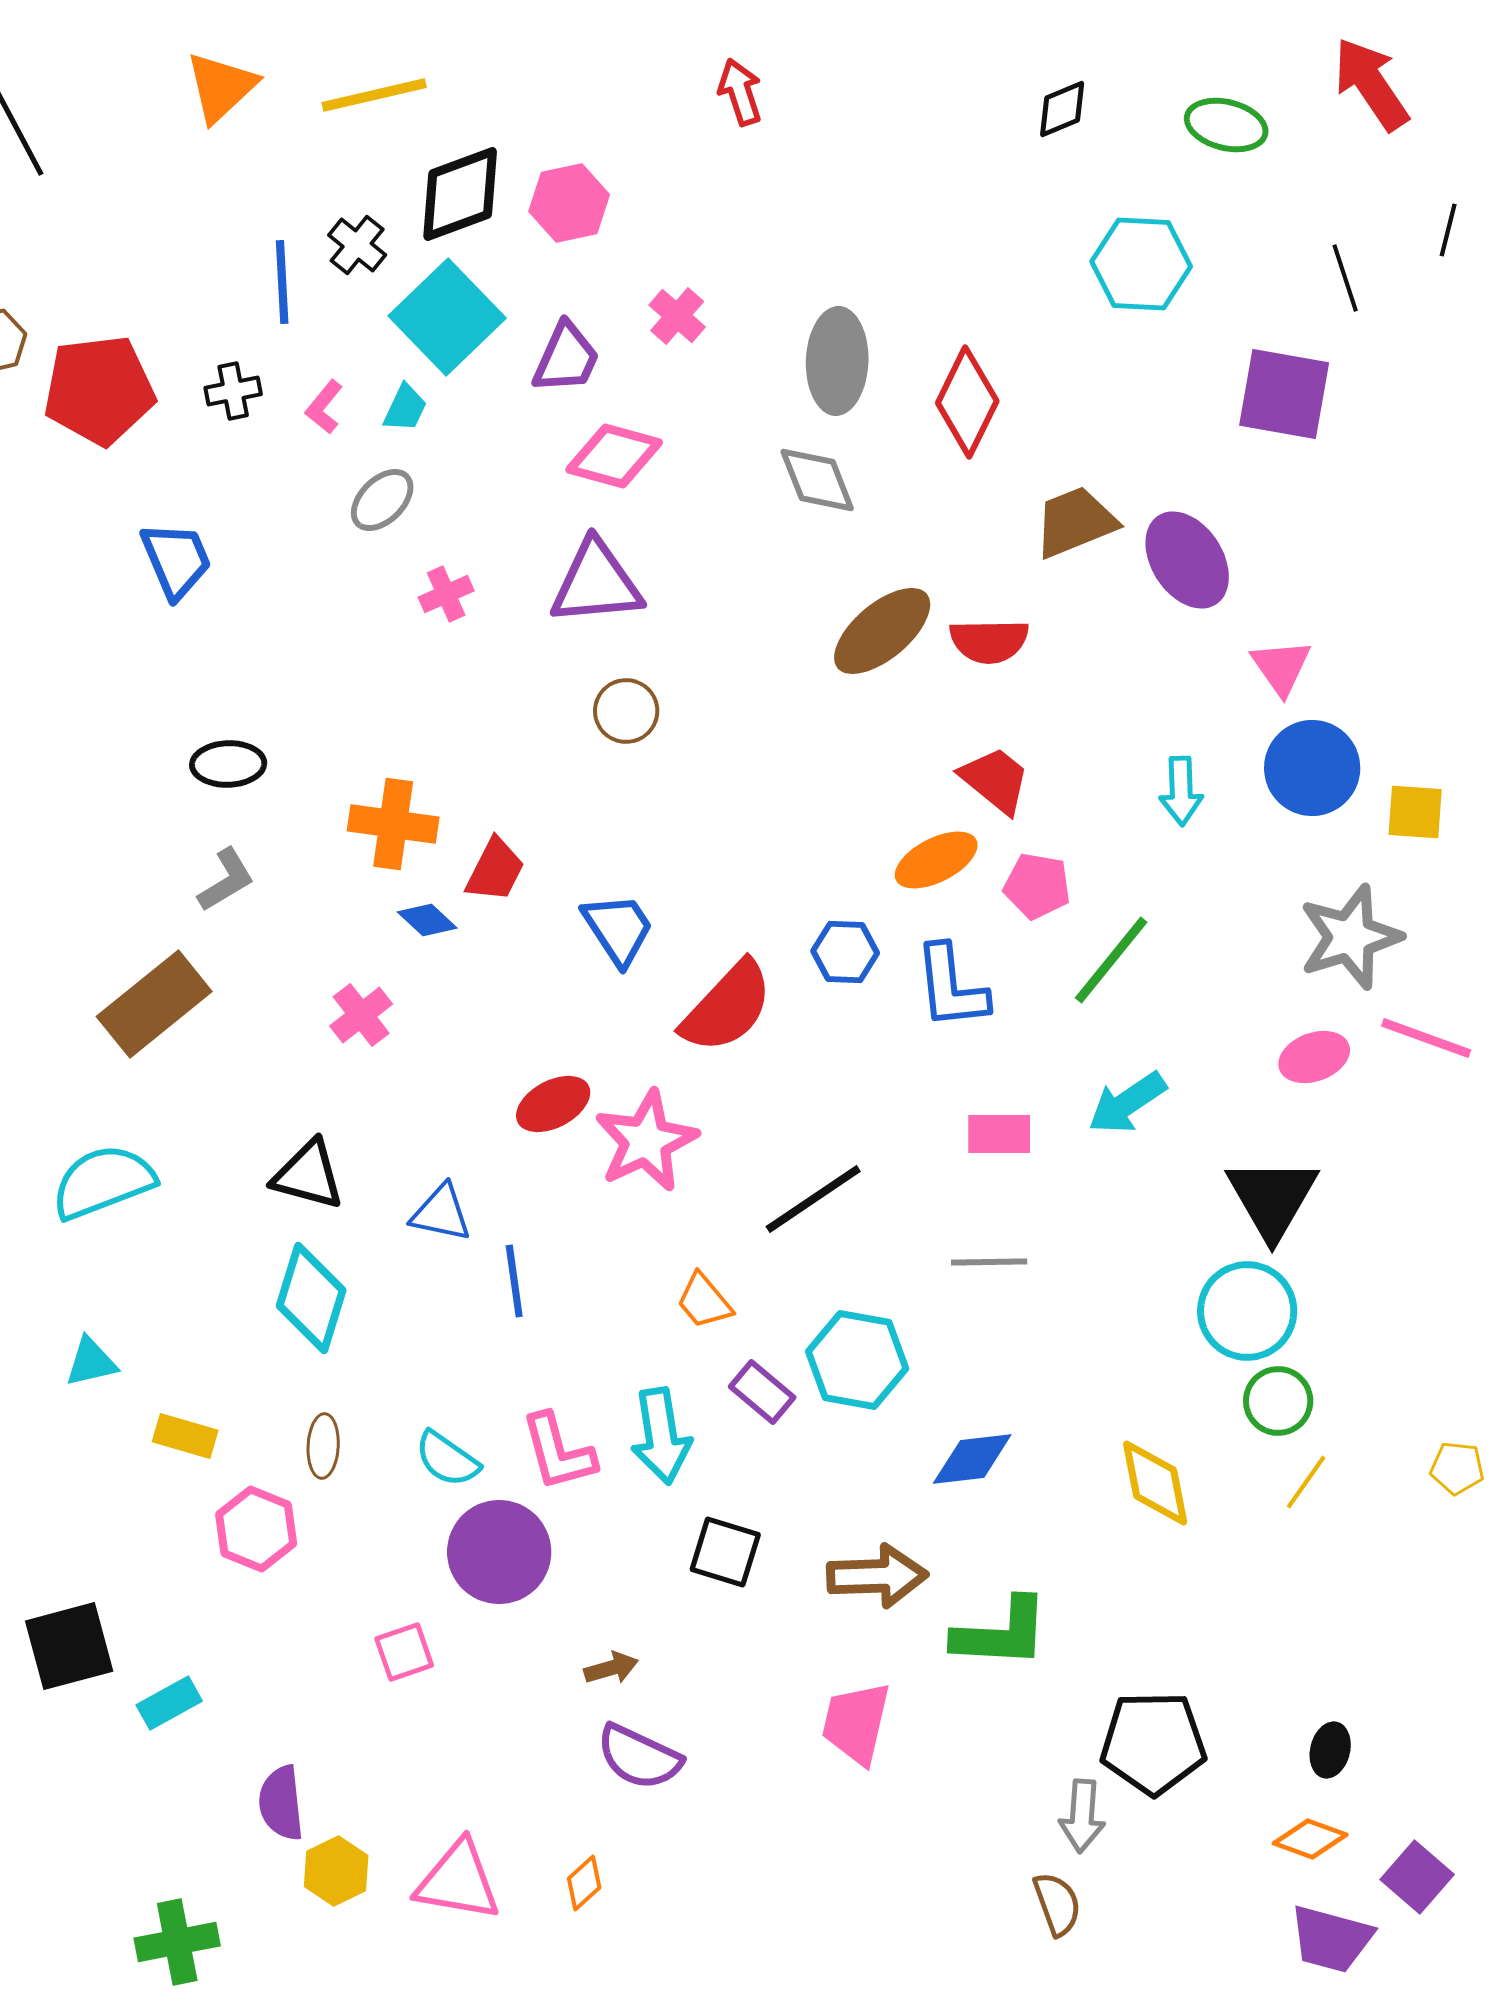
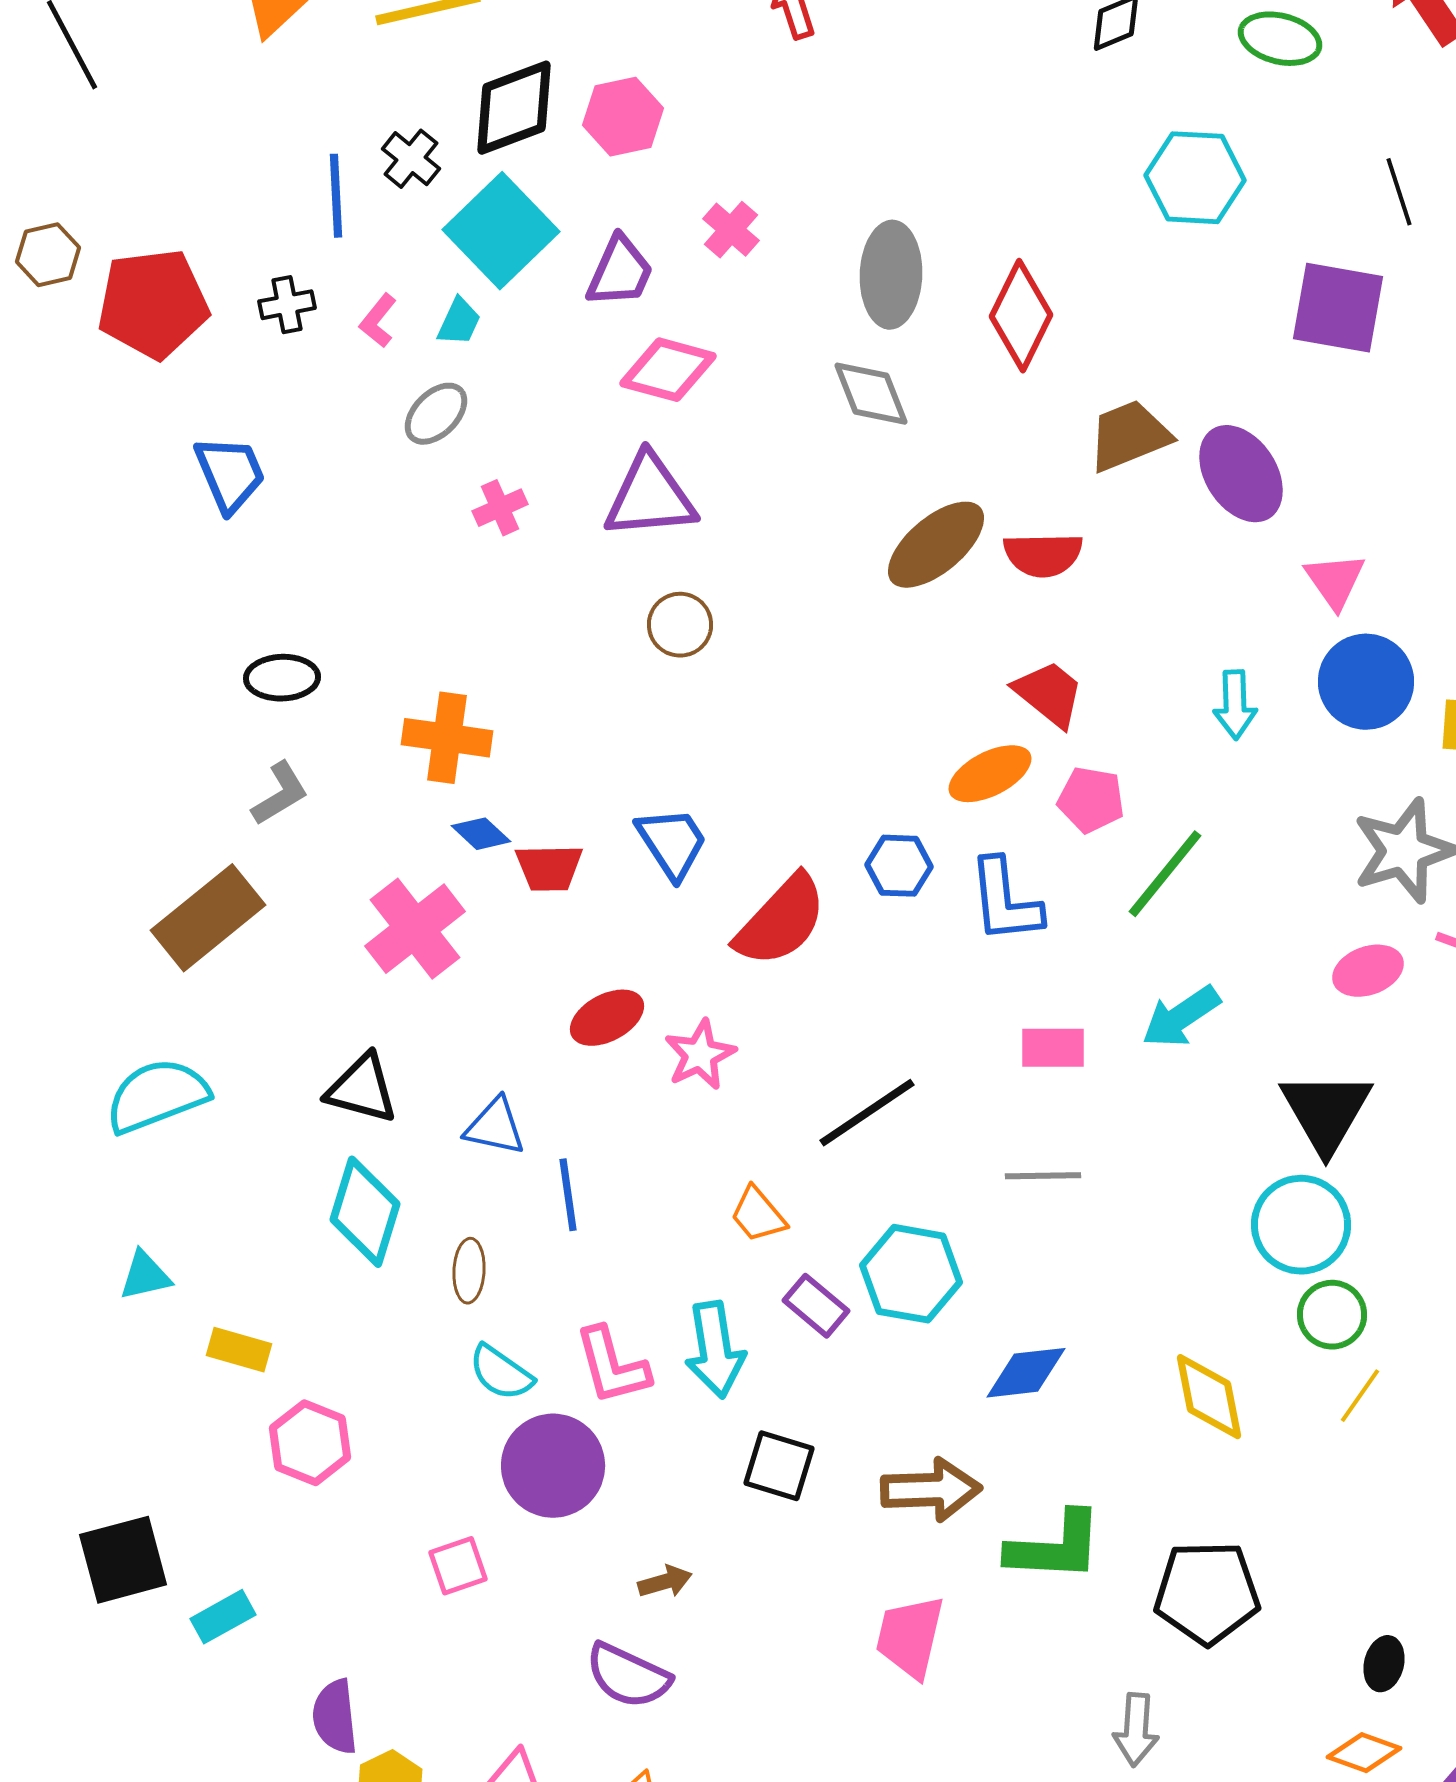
red trapezoid: (495, 870) -> (549, 868), moved, turned 62
pink cross: (361, 1015) -> (415, 929), size x1.6
pink star: (646, 1141) -> (700, 1055), size x0.7
brown ellipse: (323, 1446) -> (469, 1271), moved
black pentagon: (1153, 1743) -> (1207, 1593), moved
purple semicircle: (639, 1757) -> (628, 1676), moved

